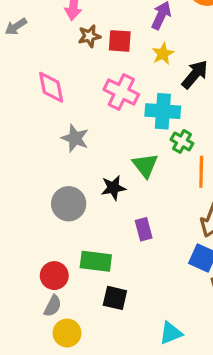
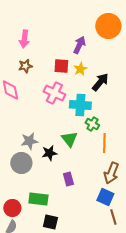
brown star: (89, 36) -> (25, 66), moved
red square: (120, 41) -> (61, 66), moved
gray star: (75, 138) -> (29, 141), moved, turned -30

